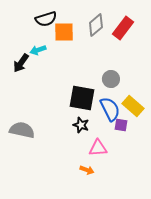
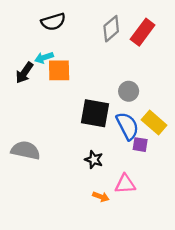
orange square: (64, 32) -> (59, 70), moved
black star: (81, 125) -> (94, 160), moved
pink triangle: (98, 148) -> (125, 184), moved

